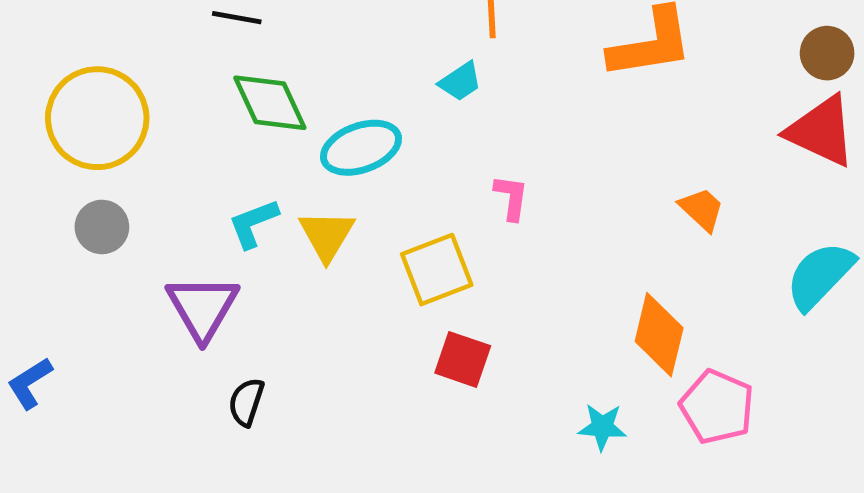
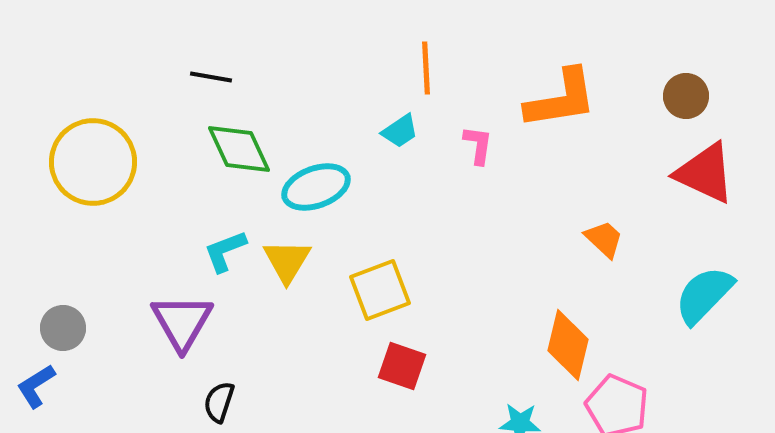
brown circle: (827, 53) -> (686, 96), moved
pink L-shape: (511, 197) -> (478, 145), moved
gray circle: (102, 227) -> (63, 328), moved

